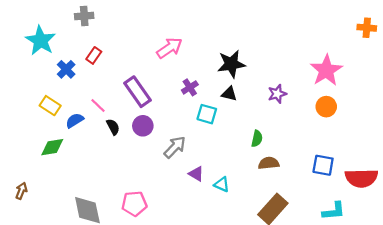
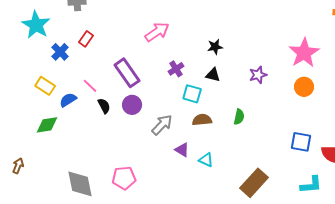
black star: (231, 64) -> (215, 47), size x0.6
brown semicircle: (269, 163) -> (202, 120), moved

